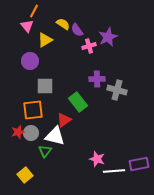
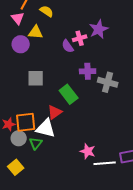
yellow semicircle: (63, 24) -> (47, 11), moved
purple semicircle: (77, 30) -> (68, 46), moved
yellow triangle: (45, 40) -> (36, 32), turned 35
purple circle: (30, 61) -> (21, 44), moved
orange square: (33, 110) -> (26, 122), moved
gray circle: (31, 133) -> (19, 138), moved

